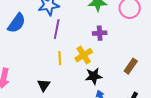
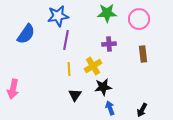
brown rectangle: (131, 66) -> (143, 54), moved, turned -42
black triangle: (44, 85) -> (75, 95), moved

